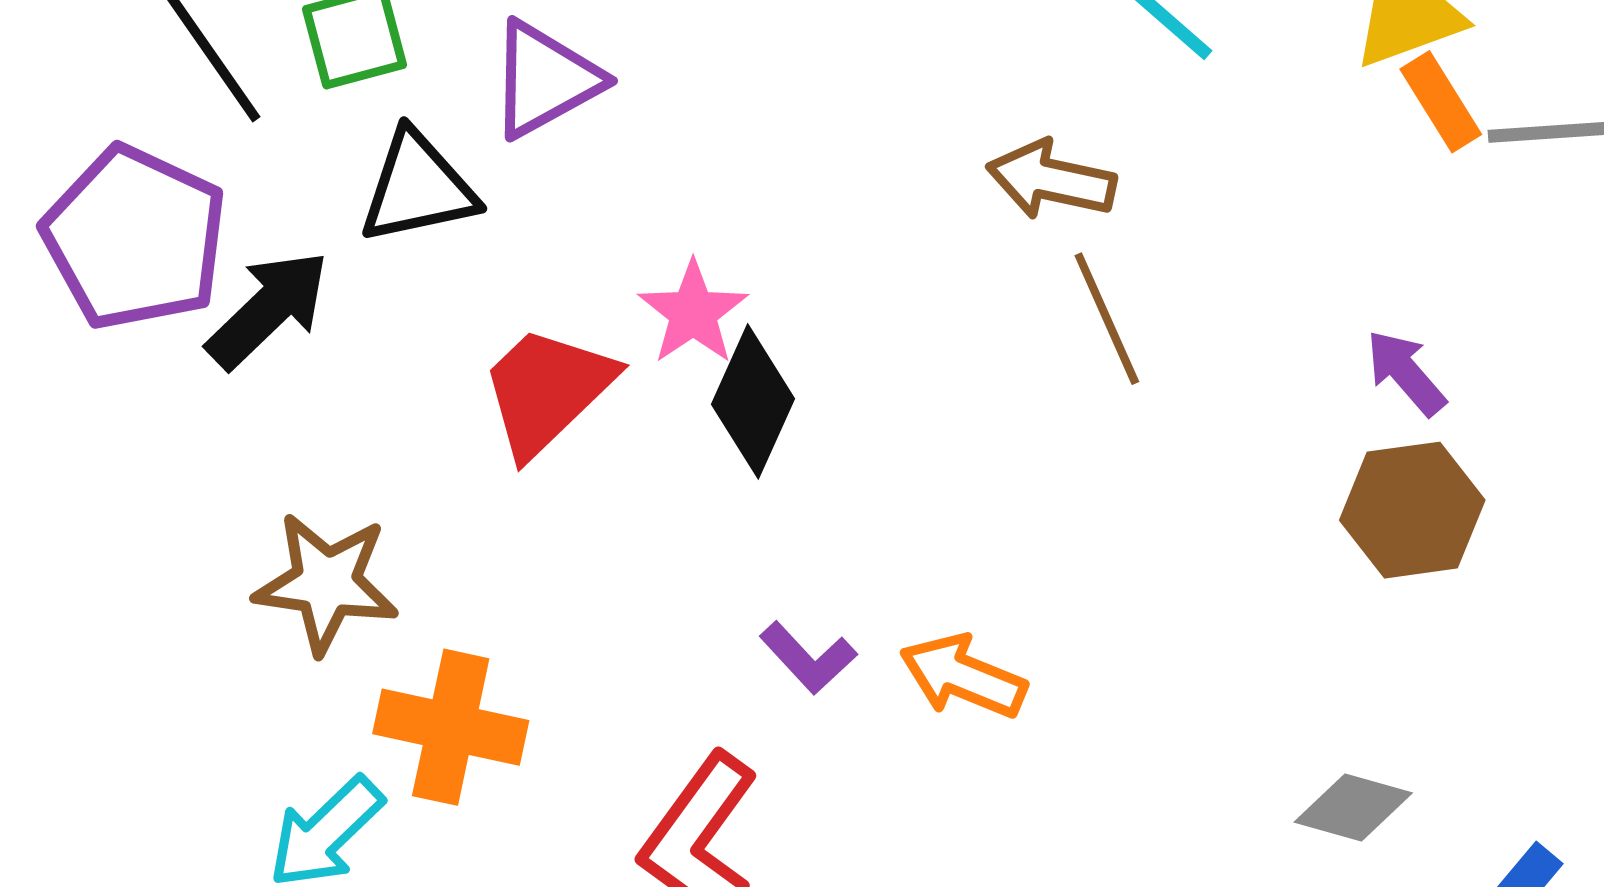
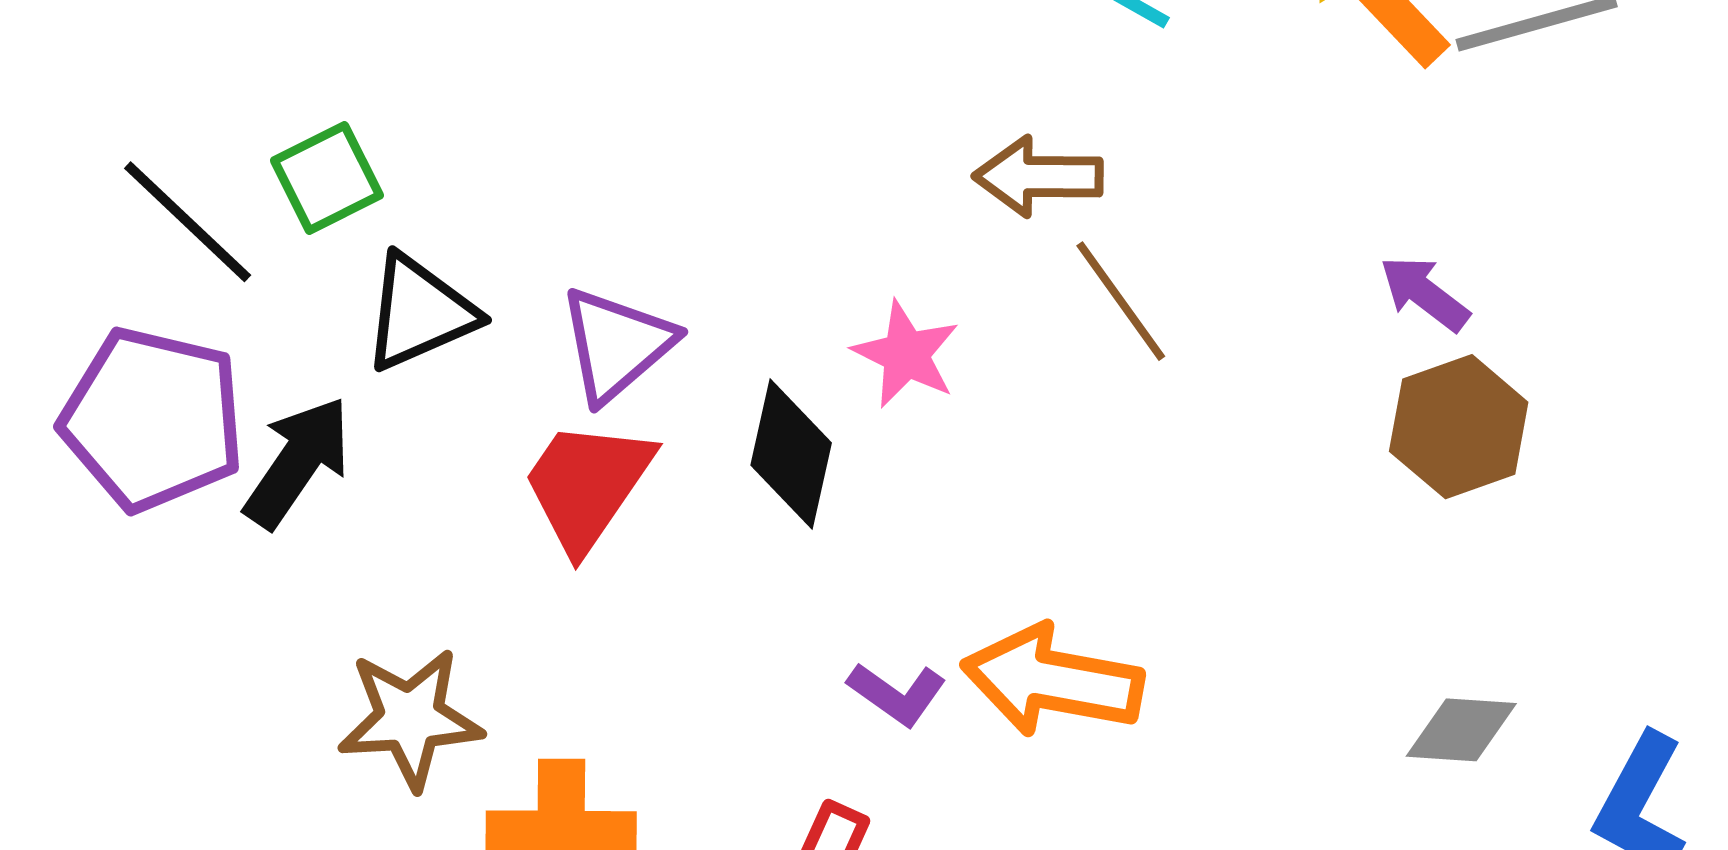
purple triangle: (545, 80) -> (617, 344), moved
pink star: (693, 313) -> (906, 354), moved
orange arrow: (963, 676) -> (1052, 681), size x1.4

